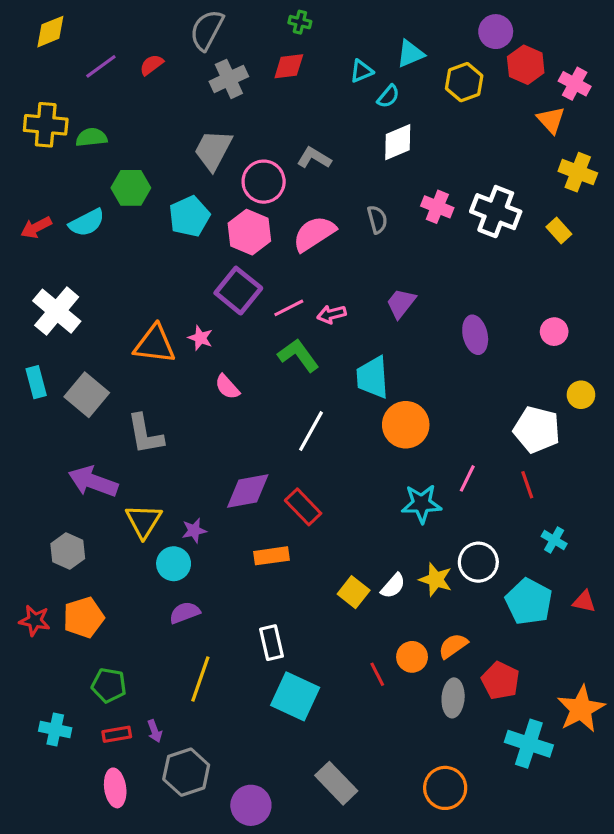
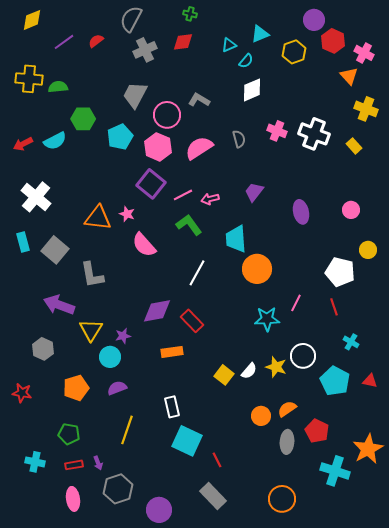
pink semicircle: (227, 387) -> (144, 245), size x1.5
orange pentagon: (84, 617) -> (76, 388), moved
red line: (377, 674) -> (217, 460), moved

